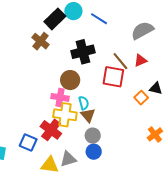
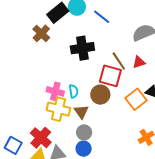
brown circle: (70, 80) -> (100, 95), moved
orange square: (141, 98) -> (136, 99), size x1.5
cyan semicircle: (84, 103) -> (73, 91), moved
red cross: (51, 130) -> (41, 138), moved
blue square: (28, 143) -> (13, 145), moved

